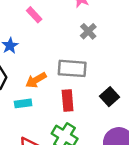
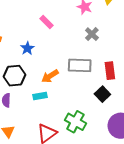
black square: (110, 97) -> (102, 94), moved
red rectangle: (68, 101) -> (110, 71), moved

